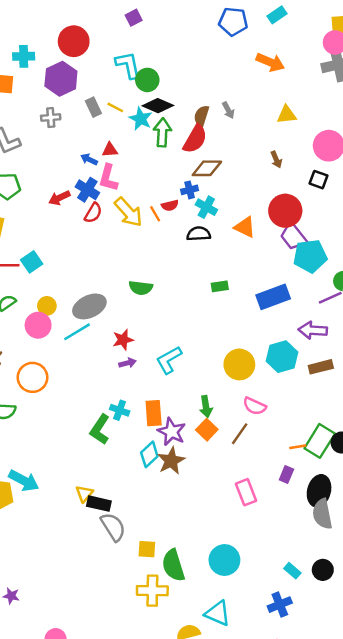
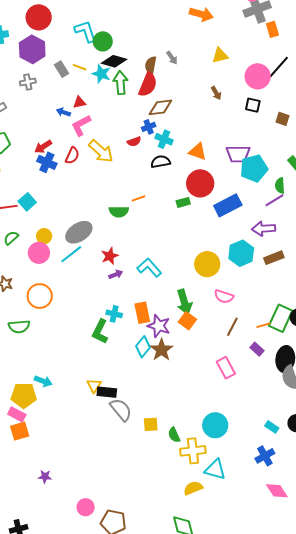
pink L-shape: (108, 178) -> (81, 125), turned 55
blue cross: (87, 190) -> (47, 162), moved
red circle: (285, 211) -> (200, 183), moved
orange line: (155, 214) -> (138, 198), moved, turned -72
purple trapezoid: (293, 236) -> (238, 154), turned -45
cyan L-shape: (169, 360) -> (149, 268), turned 85
green arrow: (206, 407) -> (184, 302), size x1.4
brown line: (240, 434) -> (232, 327), moved
purple rectangle: (286, 475) -> (257, 349), turned -64
cyan arrow: (24, 481) -> (43, 381), size x0.7
green semicircle: (173, 565) -> (174, 435), size x0.6
yellow cross: (152, 591) -> (193, 451), moved

